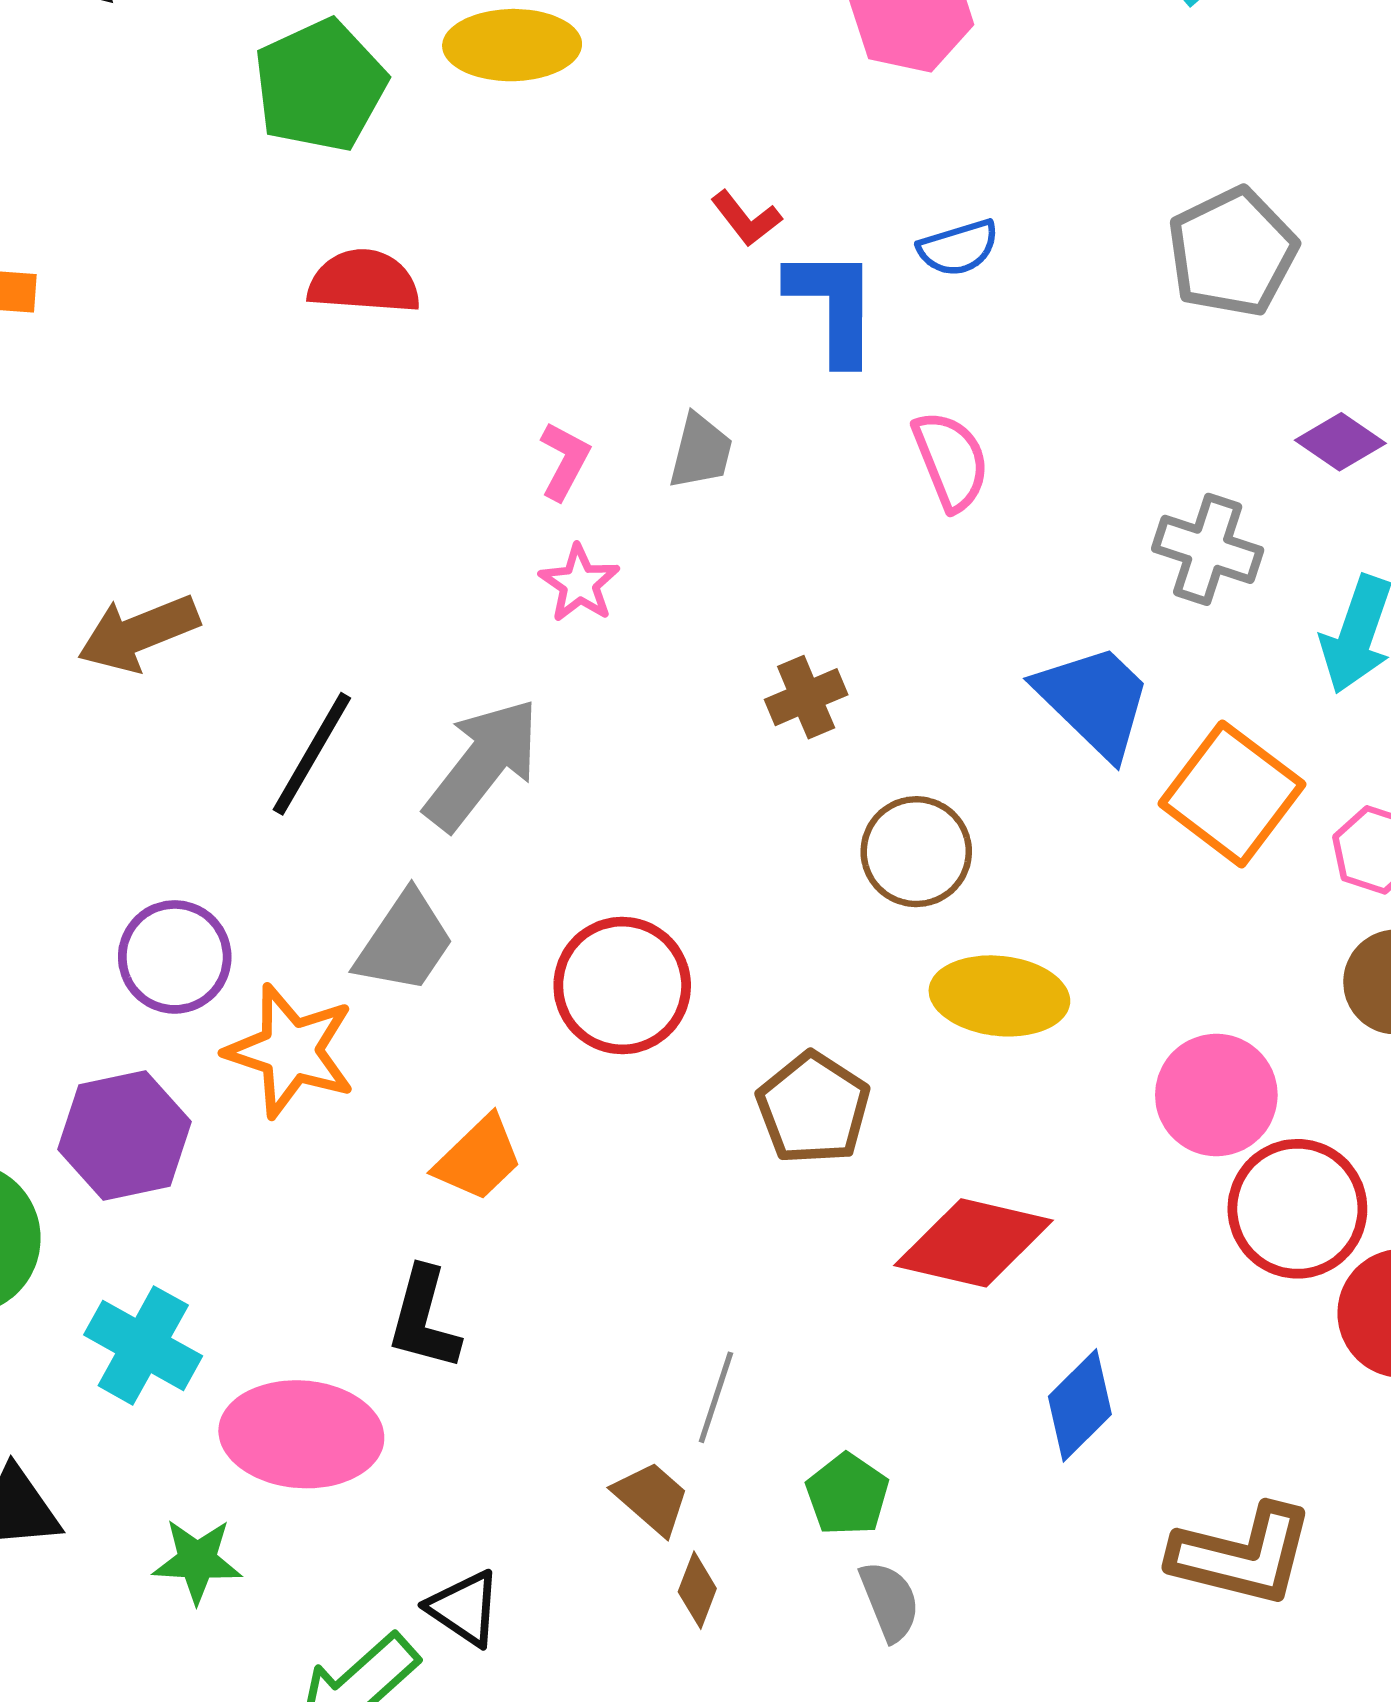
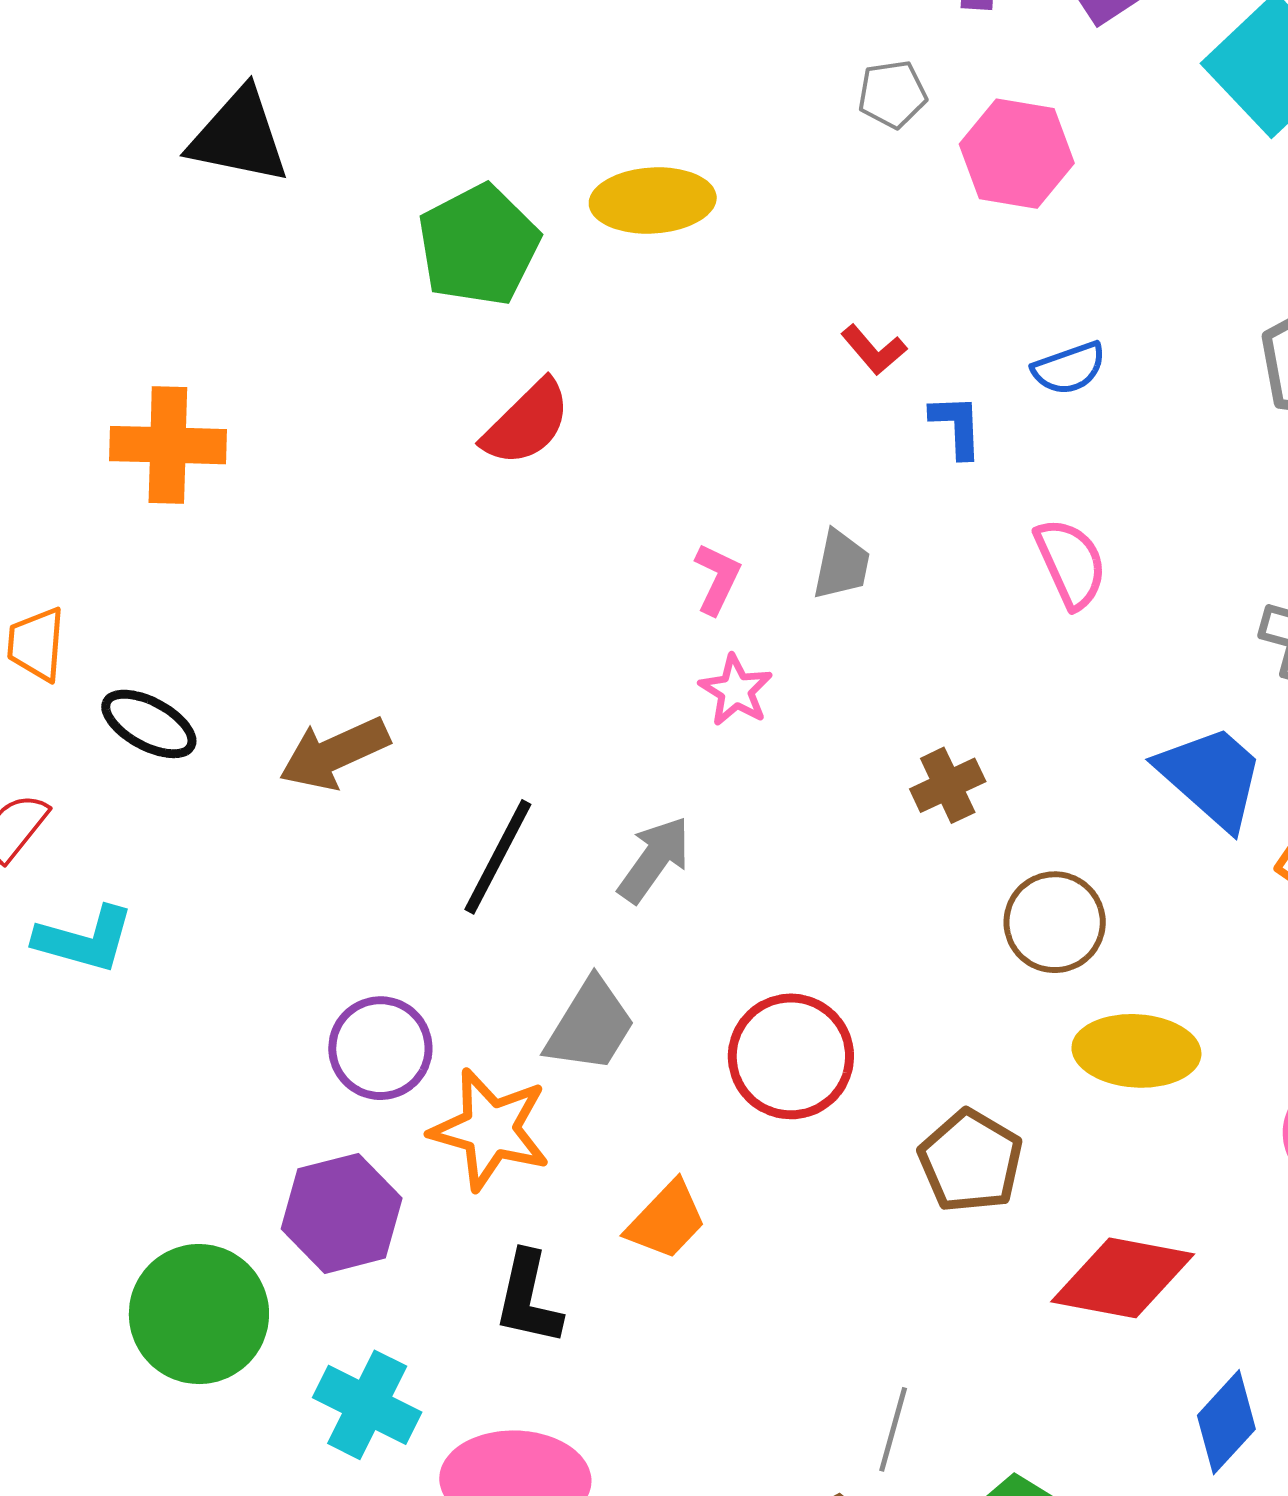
red semicircle: (364, 282) -> (527, 423), turned 134
blue L-shape: (833, 306) -> (957, 426), size x0.6
gray arrow: (482, 764) -> (654, 859), size x0.7
black L-shape: (424, 1319) -> (528, 1298), moved

